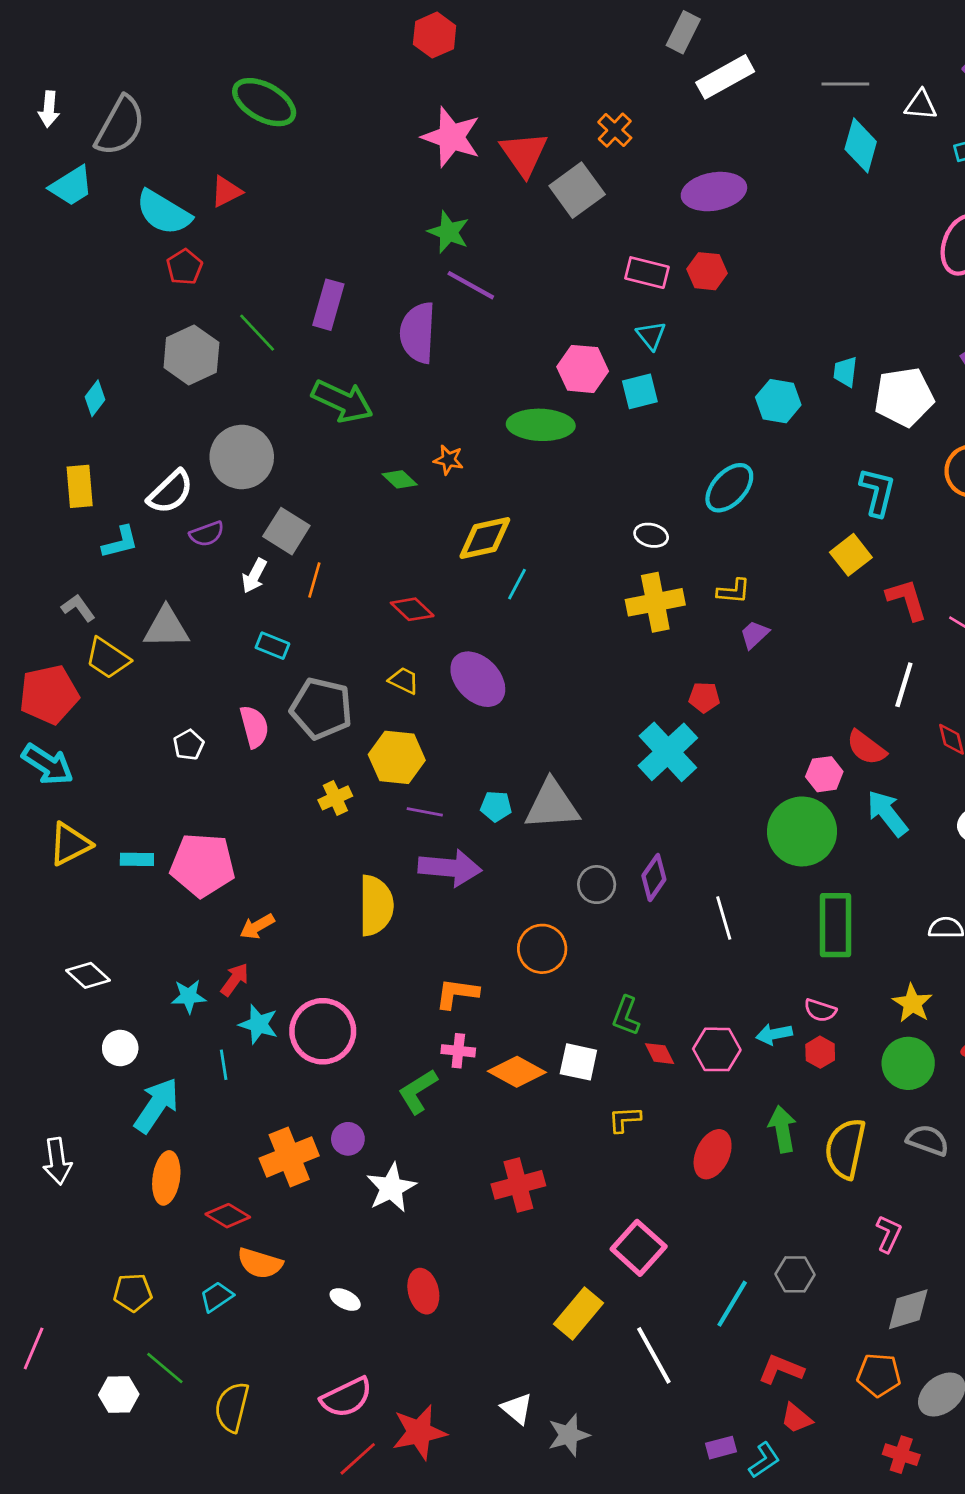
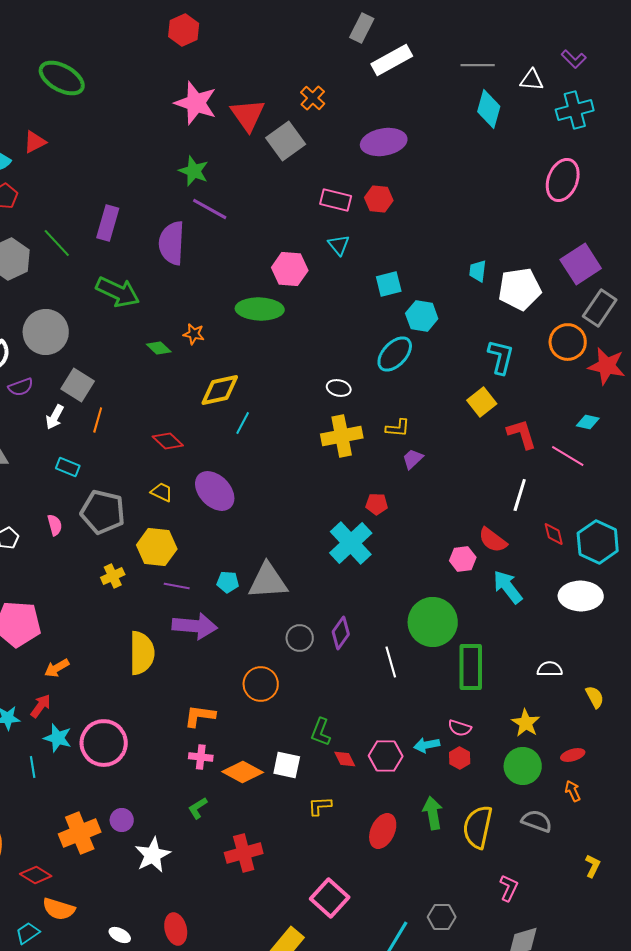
cyan square: (640, 391) -> (389, 284), moved
cyan hexagon: (778, 401) -> (422, 316), moved
pink semicircle: (254, 727) -> (55, 525), size x0.7
green circle: (802, 831) -> (433, 622), moved
green L-shape: (418, 1091) -> (198, 808), moved, size x0.7

